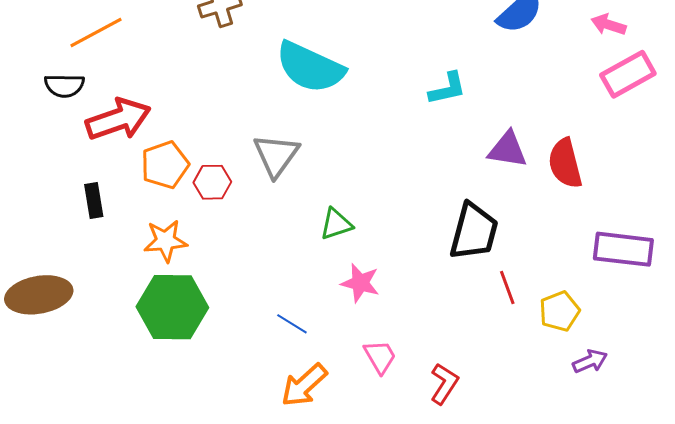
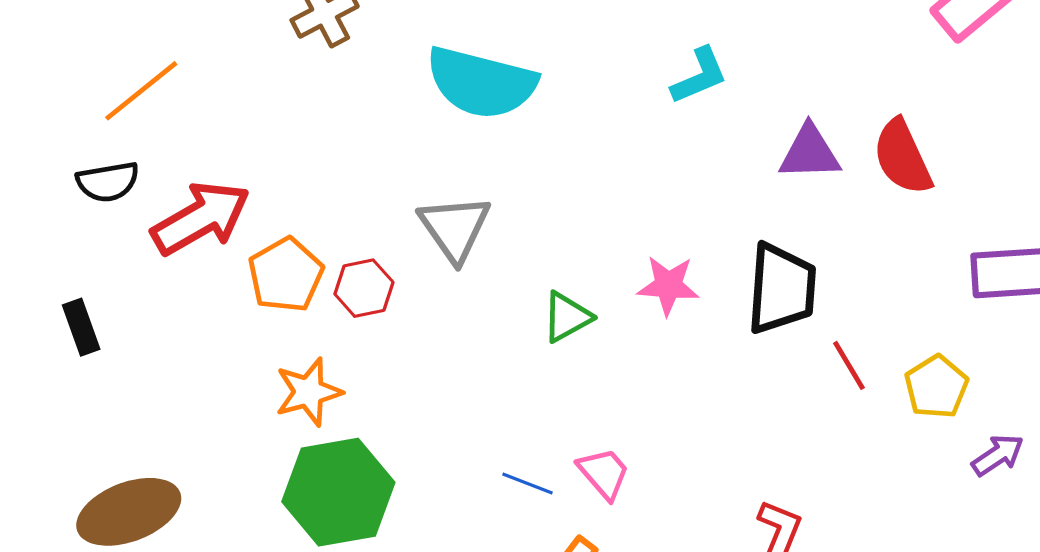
black rectangle: (94, 201) -> (81, 327), moved
pink star: (360, 283) -> (668, 285), moved
pink trapezoid: (380, 357) -> (604, 473), moved

